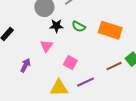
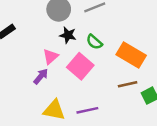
pink square: (70, 63) -> (80, 66), moved, size x1.5
purple arrow: (25, 65) -> (41, 76), moved
brown line: (114, 66) -> (128, 84), moved

